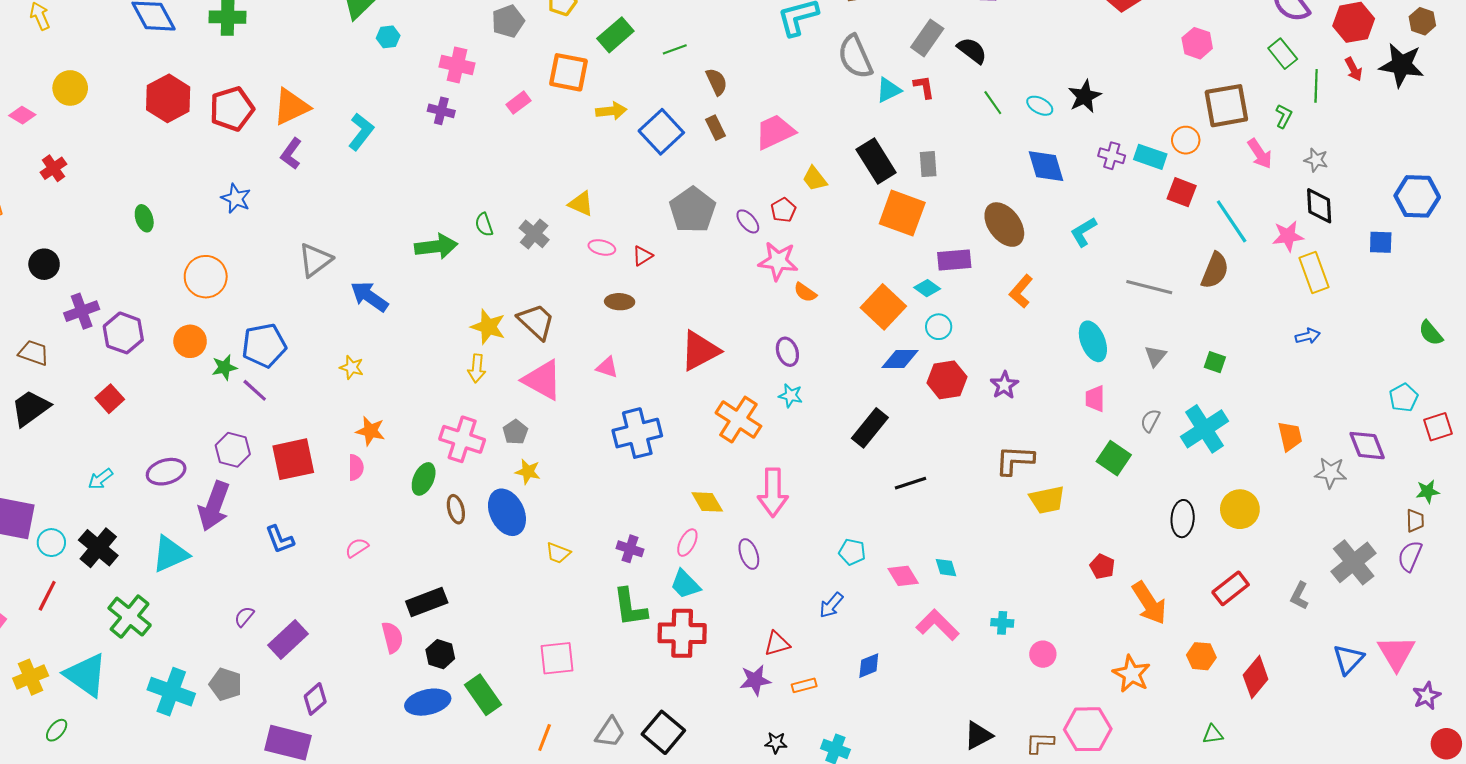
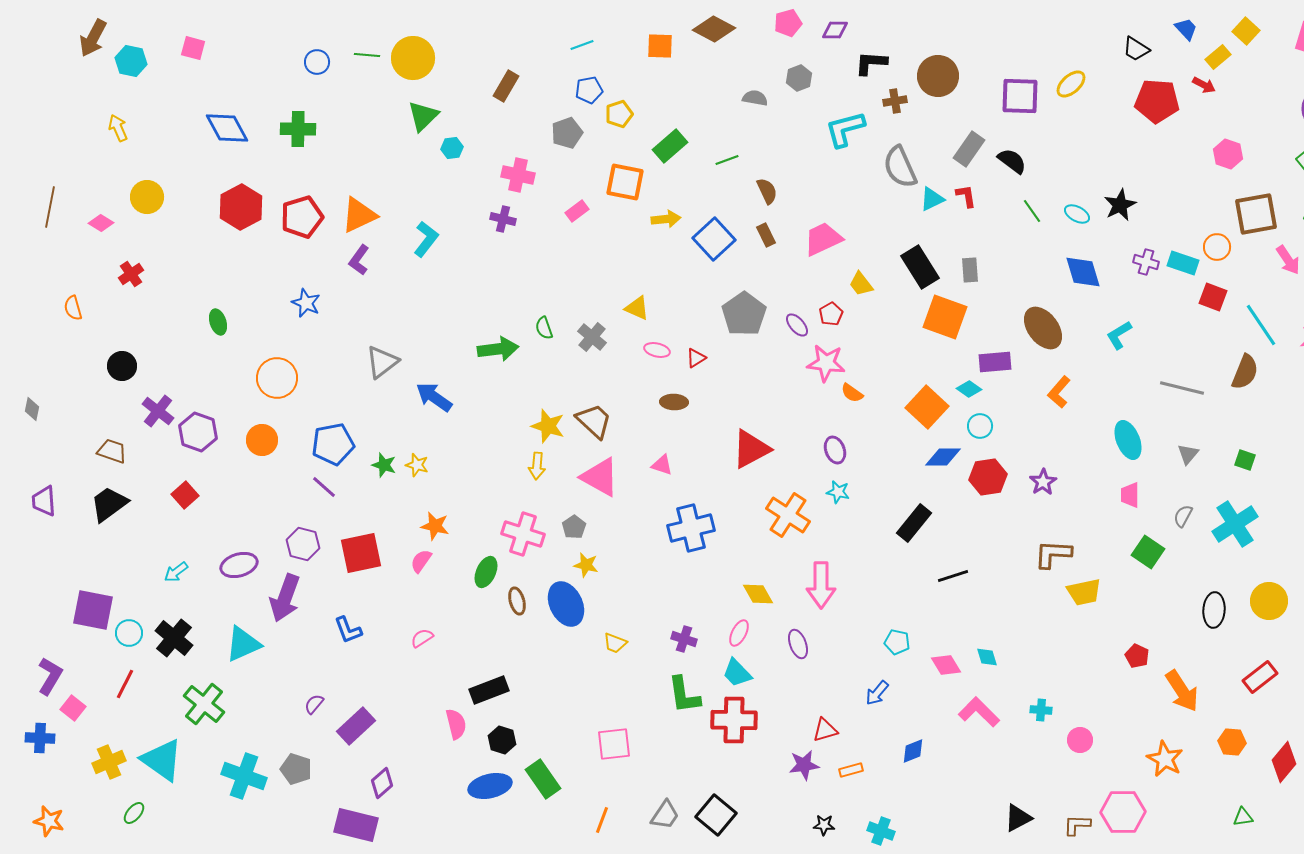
purple cross: (82, 311) -> (158, 411), turned -32
green star: (224, 367) -> (384, 465), moved, turned 30
pink semicircle: (356, 467) -> (421, 561), turned -145

